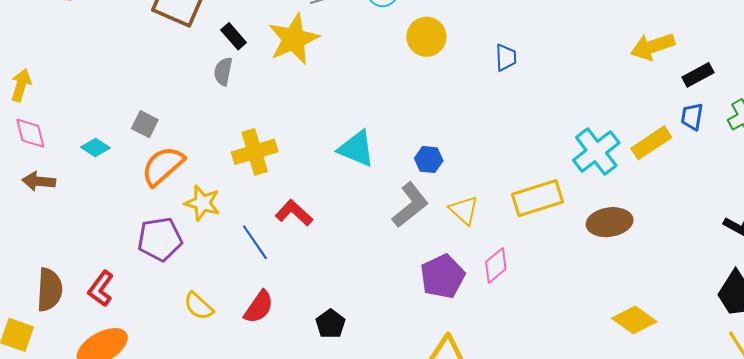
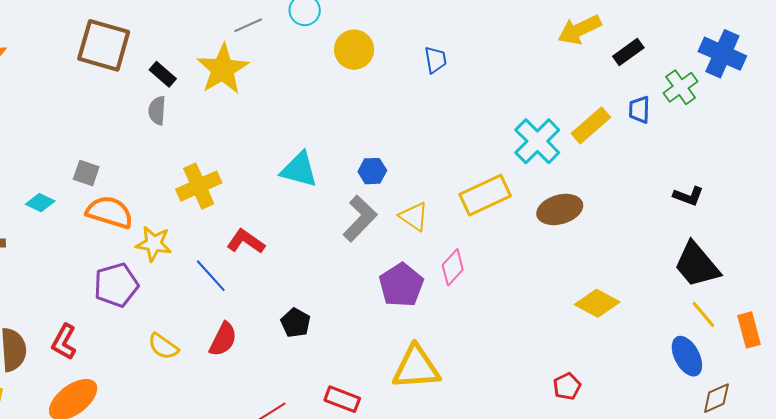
blue trapezoid: (692, 117) -> (639, 110), moved
orange semicircle: (163, 166) -> (110, 212), turned 66
black pentagon: (330, 324) -> (296, 323), moved

